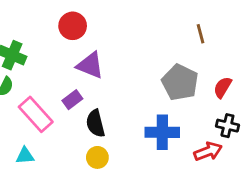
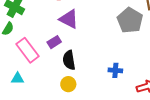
gray pentagon: (180, 82) -> (130, 20), moved
blue cross: (162, 132) -> (115, 70), size x0.6

